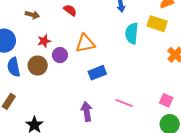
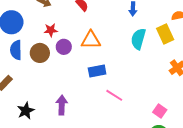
yellow rectangle: (157, 24) -> (165, 34), turned 36
pink line: (124, 103) -> (114, 95), moved
purple arrow: (87, 111) -> (62, 105), moved

